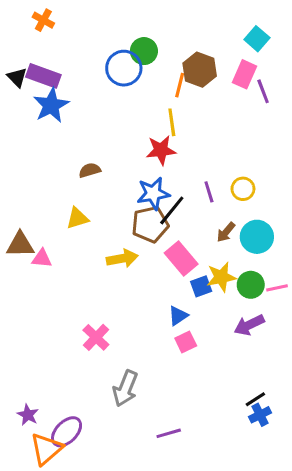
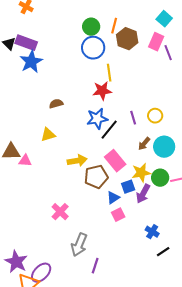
blue circle: (124, 68) -> (93, 48), moved
orange line: (180, 85) -> (114, 26), moved
brown pentagon: (150, 224) -> (96, 177), moved
blue square: (201, 286) -> (128, 187), moved
purple arrow: (249, 325) -> (143, 194), moved, turned -36
purple star: (28, 415) -> (16, 262), size x1.6
blue cross: (260, 415) -> (152, 232), moved, turned -32
purple line: (169, 433) -> (95, 266), moved, turned -56

